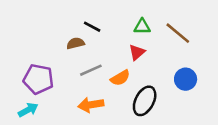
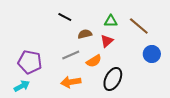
black line: (92, 27) -> (65, 17), moved
brown semicircle: (75, 43) -> (85, 34), moved
blue circle: (186, 79) -> (152, 54), moved

